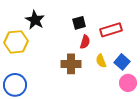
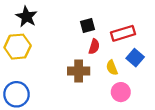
black star: (35, 20) -> (26, 17), moved
blue square: (122, 62) -> (135, 58), moved
pink circle: (128, 83) -> (121, 92), moved

